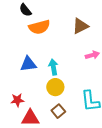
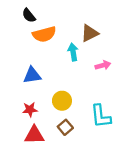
cyan arrow: (53, 67) -> (73, 52), moved
red star: (17, 100) -> (30, 110), moved

